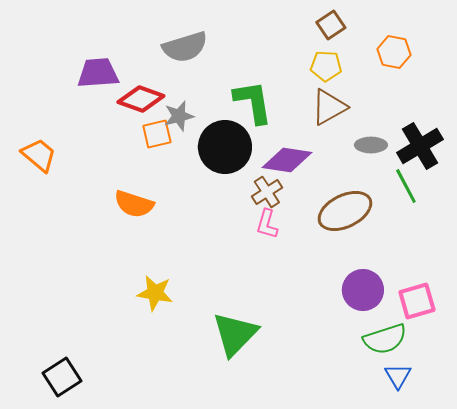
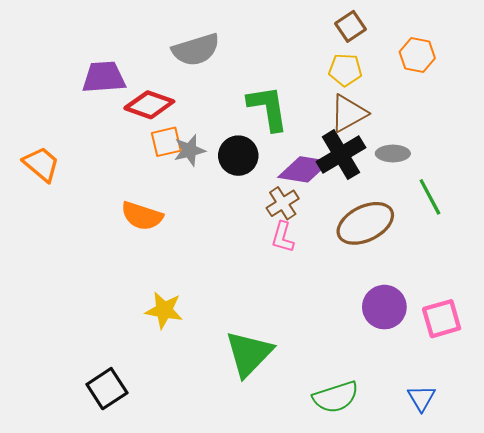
gray star: (179, 116) -> (190, 150), moved
black cross: (420, 146) -> (341, 155), moved
black circle: (225, 147) -> (238, 156), size x0.7
green semicircle: (385, 339) -> (336, 397), moved
black square: (62, 377) -> (107, 389), moved

